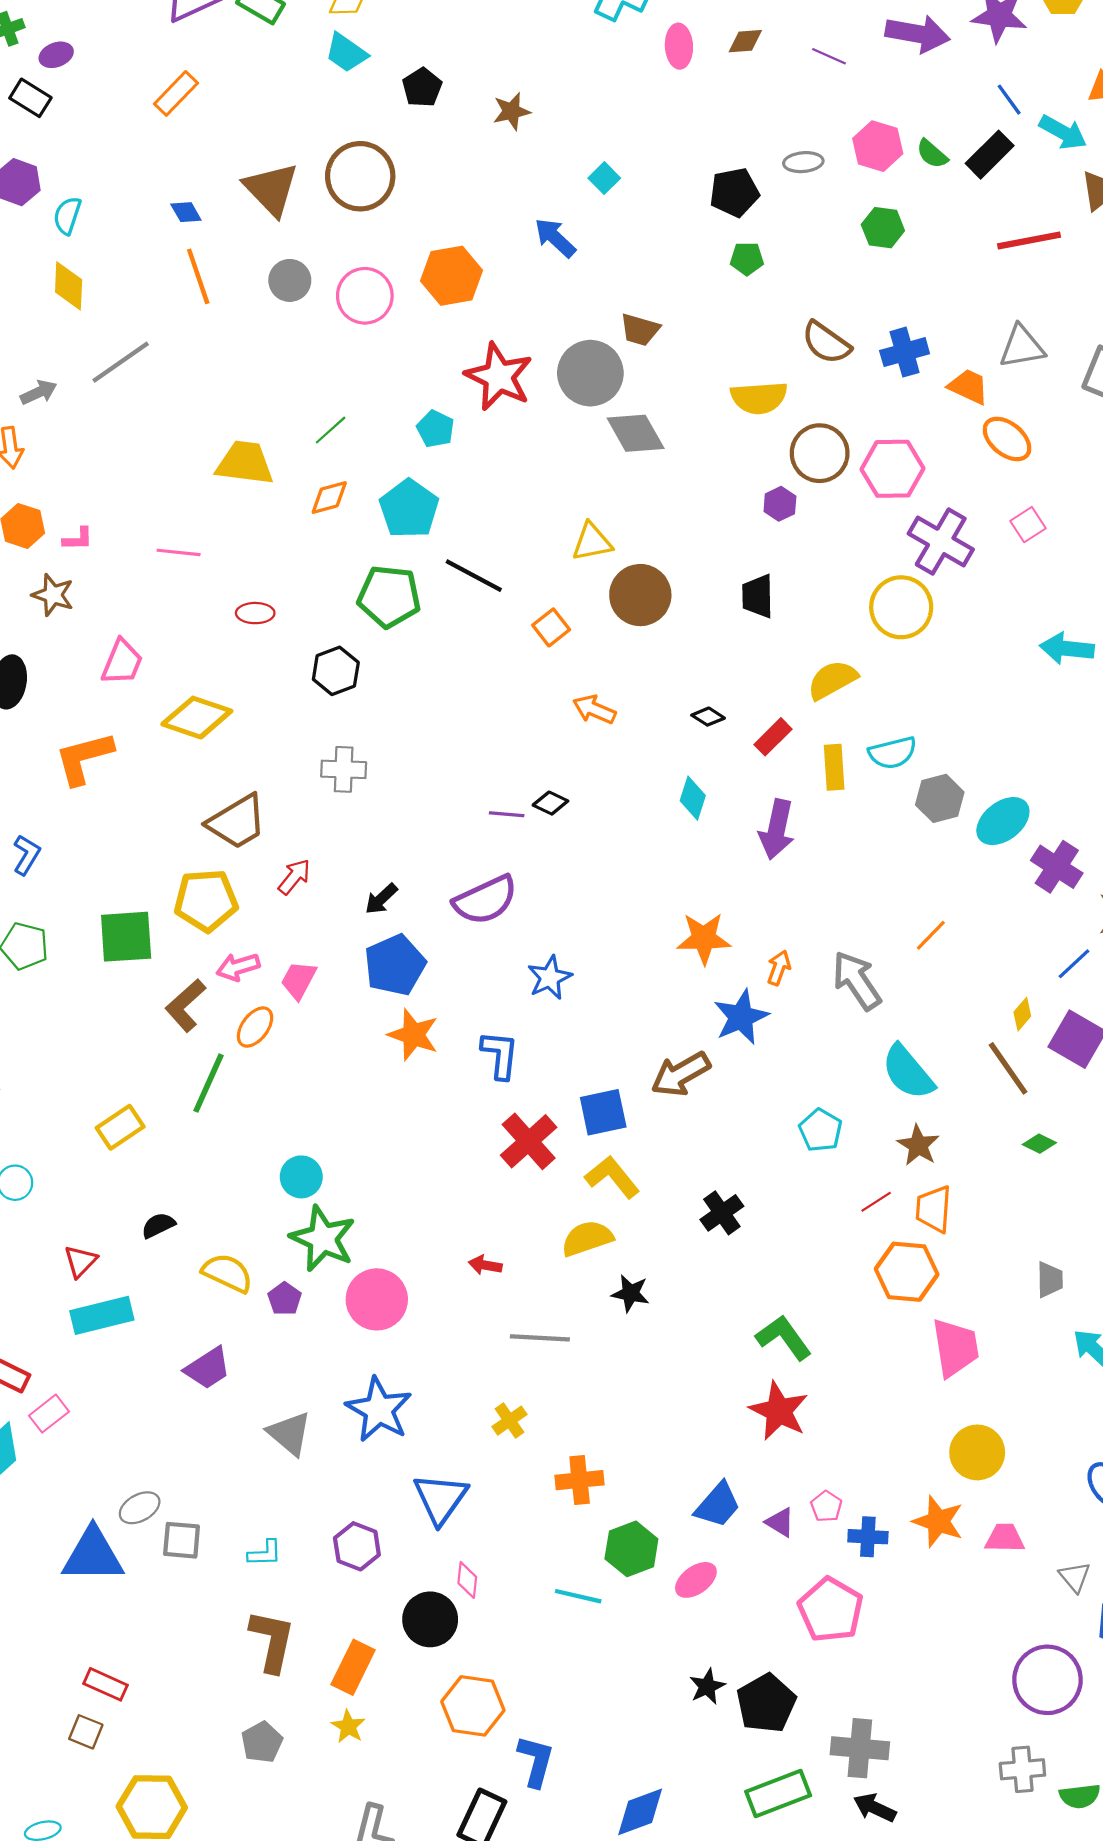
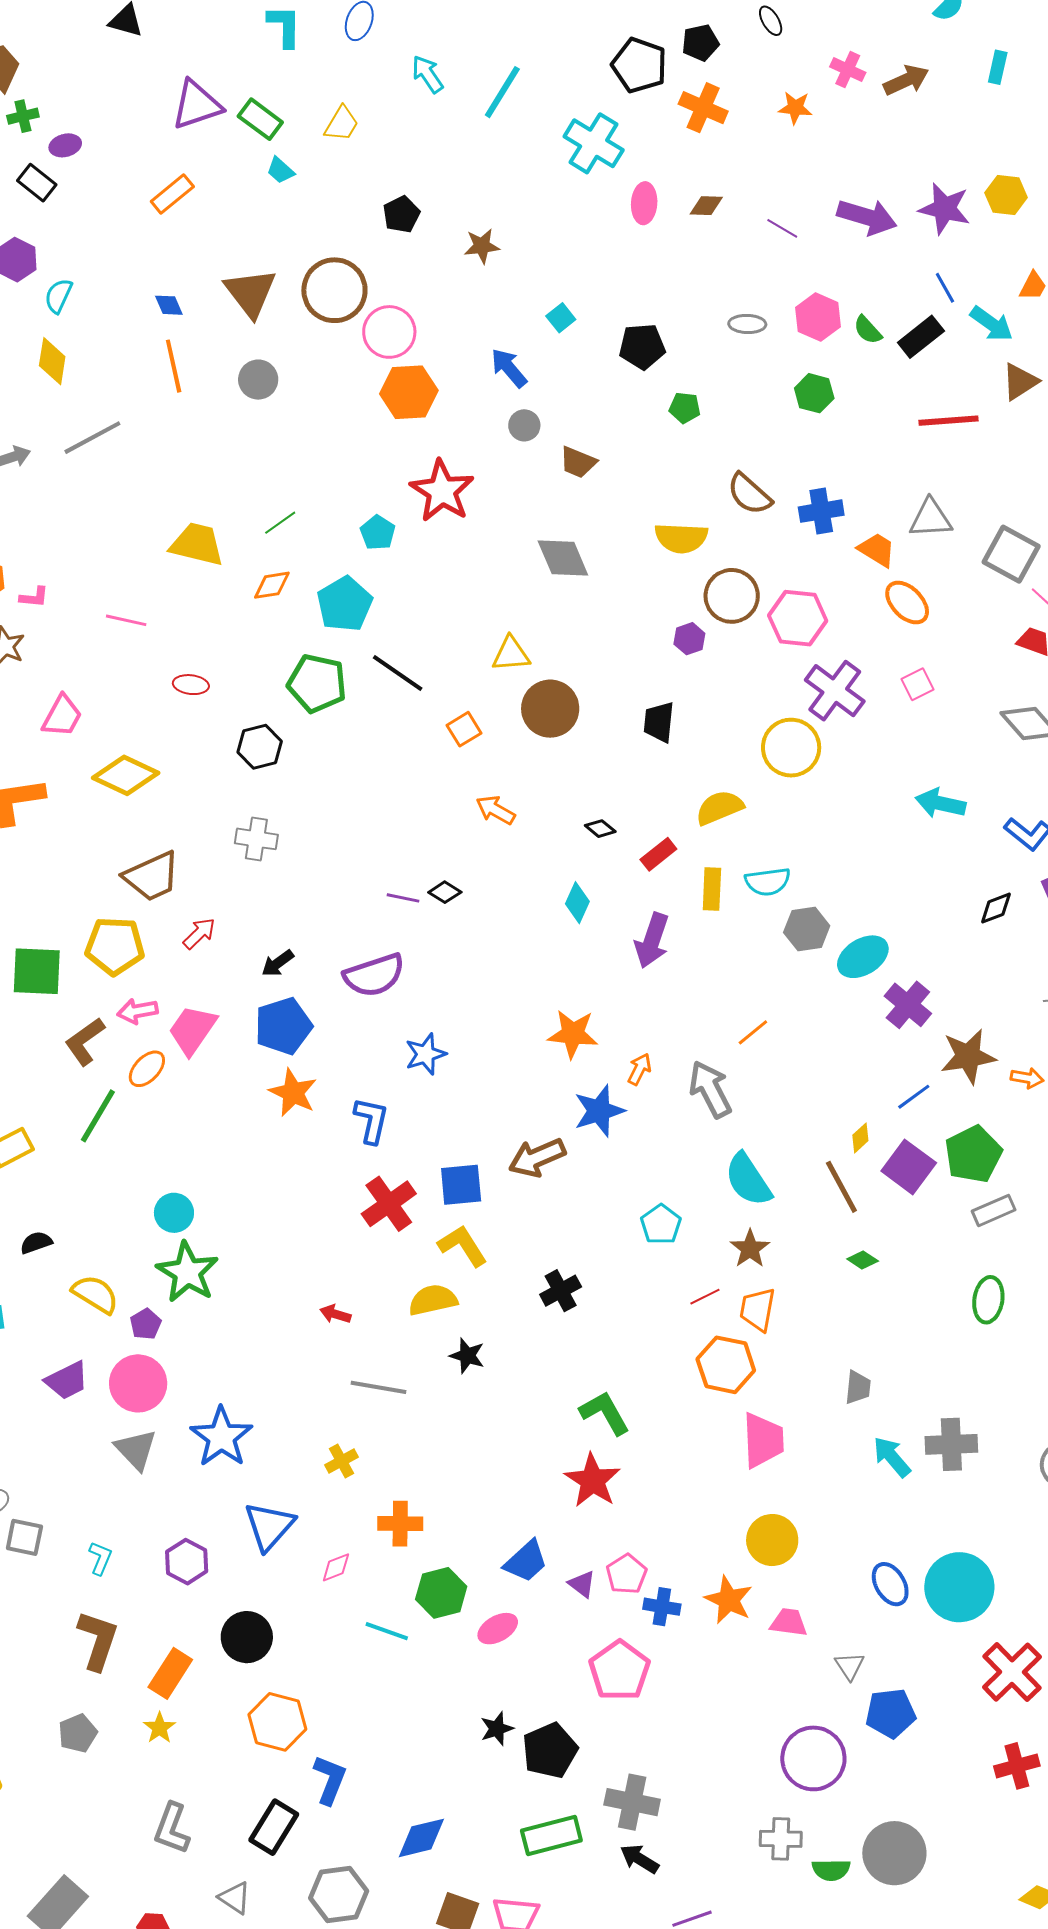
cyan trapezoid: (346, 53) -> (280, 170), moved, size x0.7
black pentagon: (734, 192) -> (642, 346), moved
pink circle: (365, 296) -> (389, 332), moved
gray circle: (590, 373) -> (524, 425), moved, size x0.5
orange line: (931, 935) -> (753, 1032), moved
pink trapezoid: (299, 980) -> (192, 1030), size x1.4
pink circle: (377, 1299) -> (138, 1383), moved
pink pentagon: (826, 1506) -> (627, 1574), size x1.4
cyan L-shape: (265, 1553) -> (100, 1558), turned -72
pink diamond: (467, 1580) -> (336, 1567), moved, turned 56

